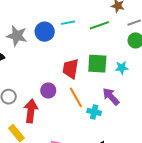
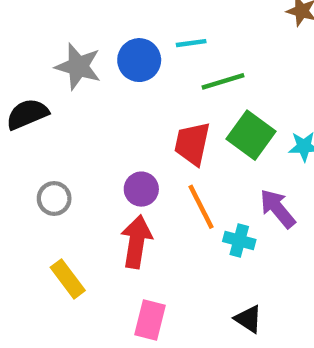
green line: (99, 25) -> (223, 81), moved
green square: (97, 64) -> (251, 135), turned 30
red arrow: (31, 111) -> (136, 242), moved

